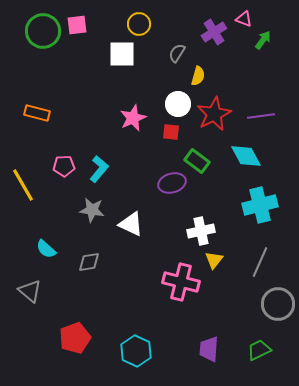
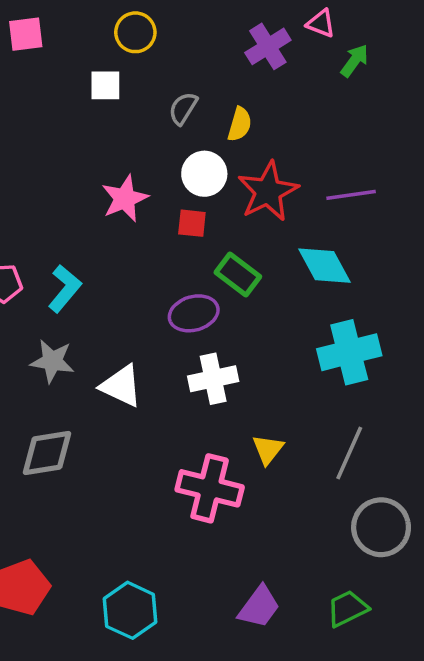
gray semicircle: (177, 53) -> (183, 108), moved
white square: (122, 54) -> (105, 85), size x0.7
white cross: (201, 231) -> (213, 379), moved
gray diamond: (89, 262) -> (47, 453), size x1.4
purple trapezoid: (209, 349) -> (259, 607), turned -148

